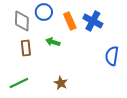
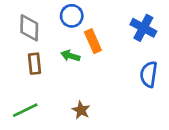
blue circle: (44, 12) -> (72, 16), moved
orange rectangle: (70, 21) -> (93, 41), moved
blue cross: (93, 21) -> (143, 28), moved

